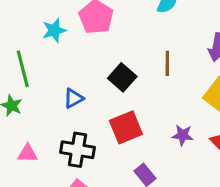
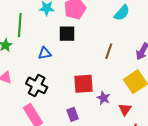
black square: (122, 77) -> (67, 34), moved, turned 30
red square: (126, 127) -> (83, 84), moved

